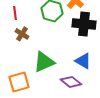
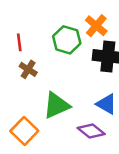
orange square: (19, 82) -> (24, 131), turned -30

